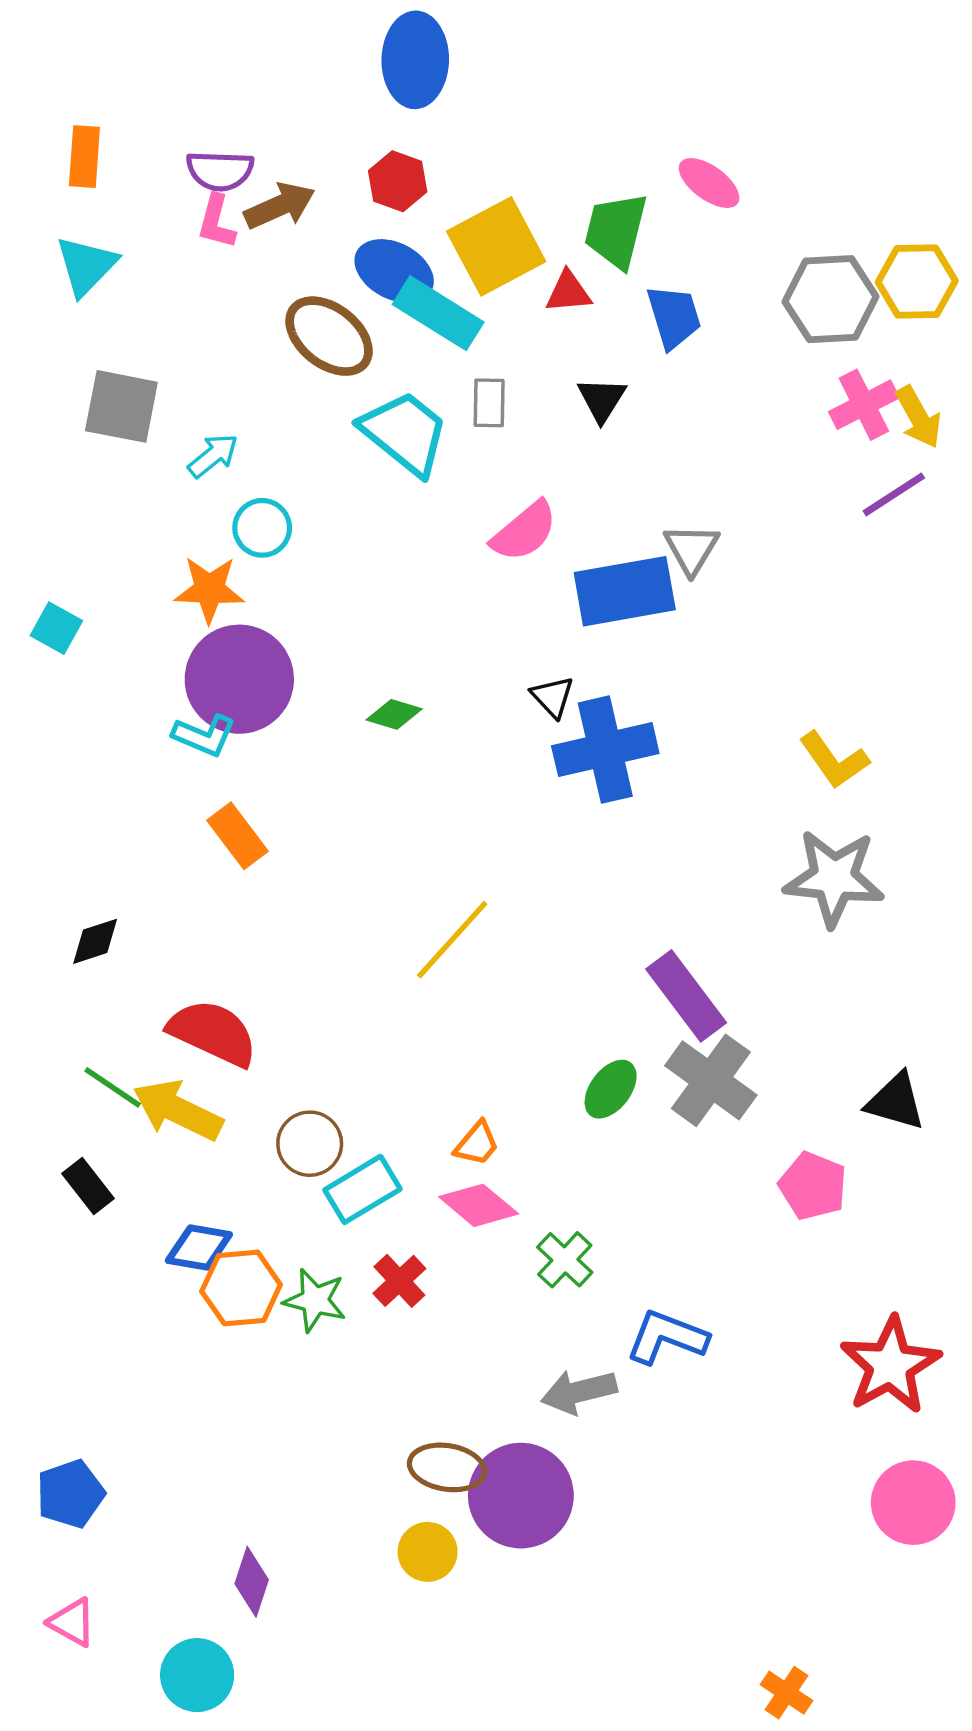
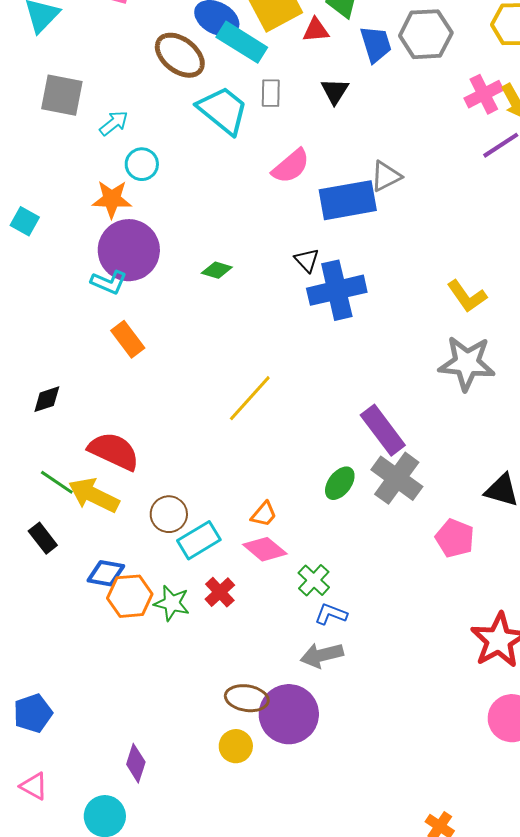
gray hexagon: (830, 299) -> (426, 34), moved
gray triangle: (691, 549) -> (386, 176), turned 32
blue L-shape: (667, 1337) -> (331, 614), moved, size x0.7

